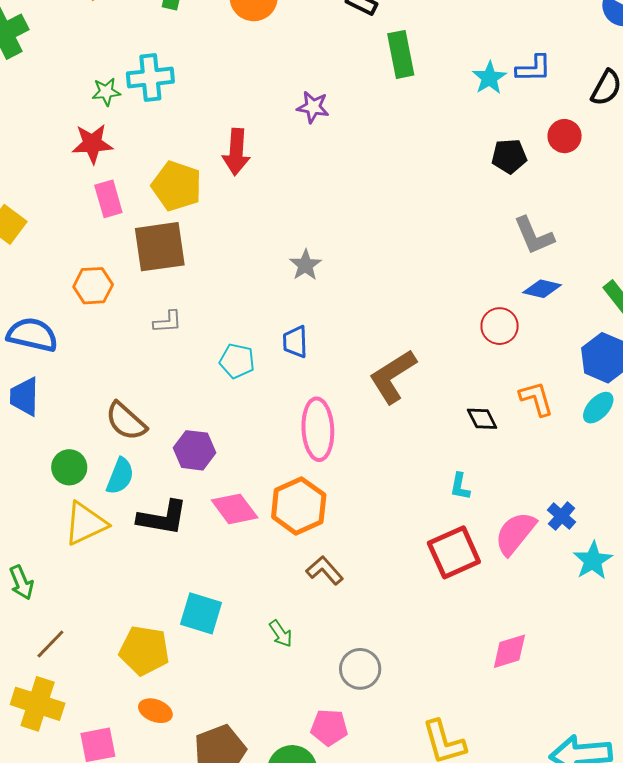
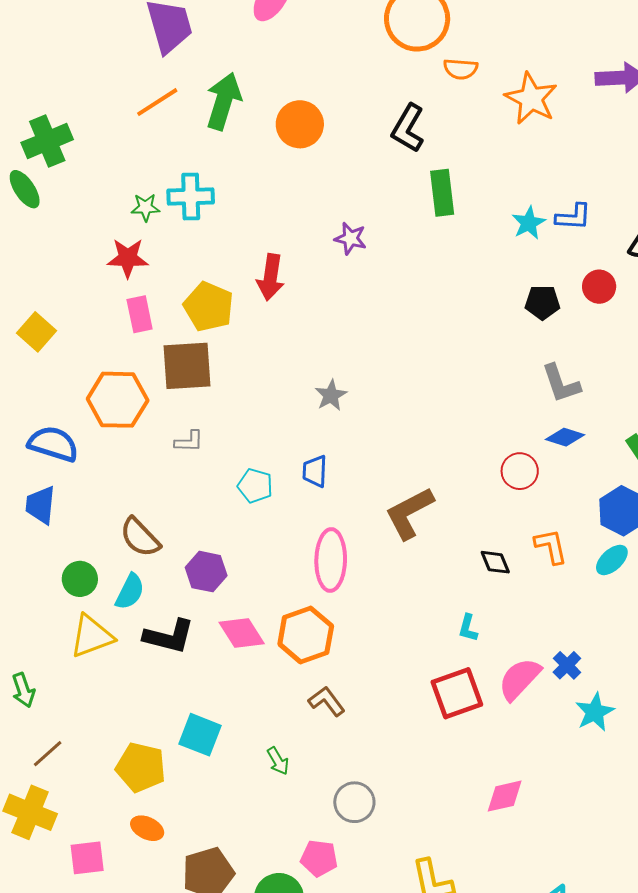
orange hexagon: (93, 286) -> (118, 400), size x1.5

